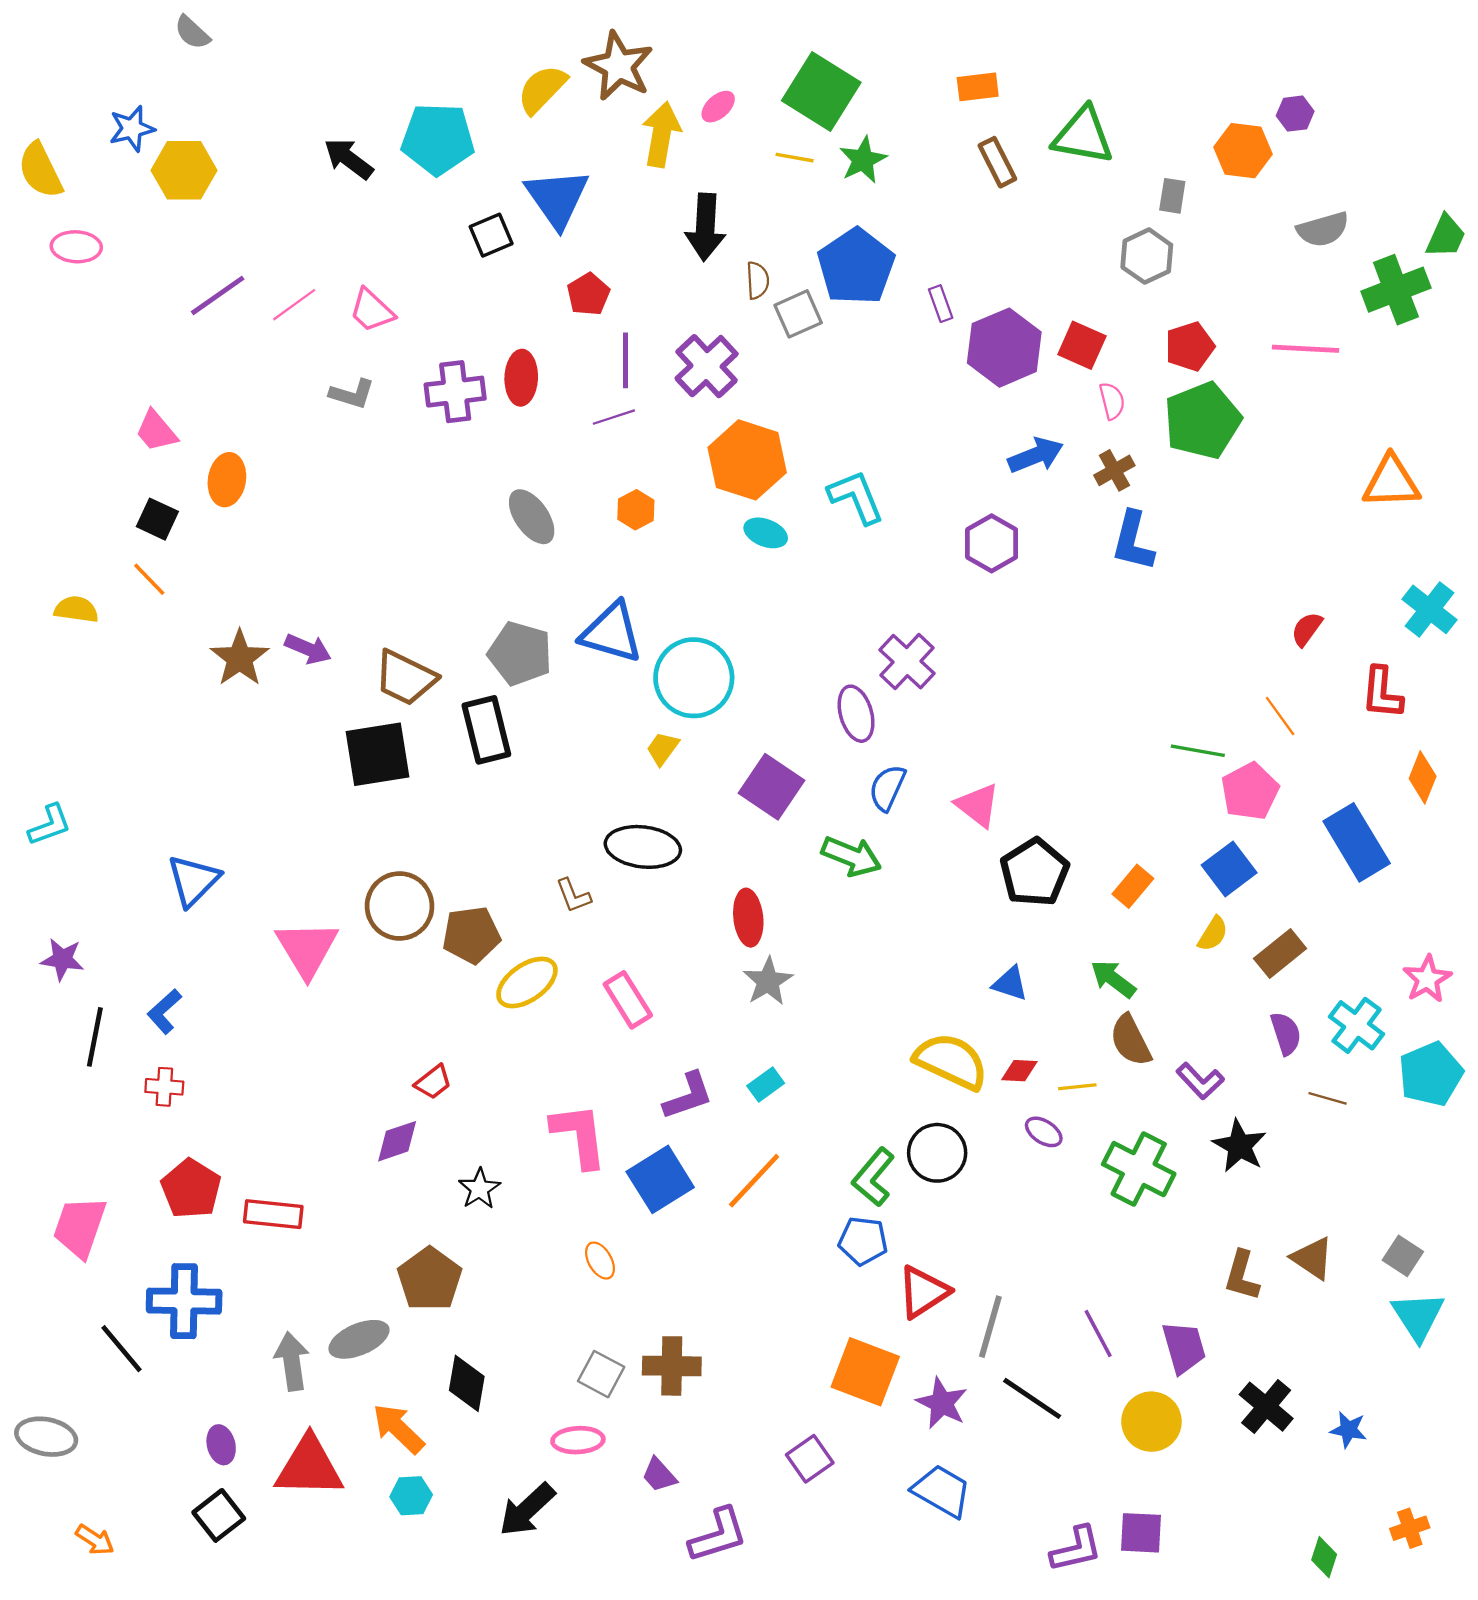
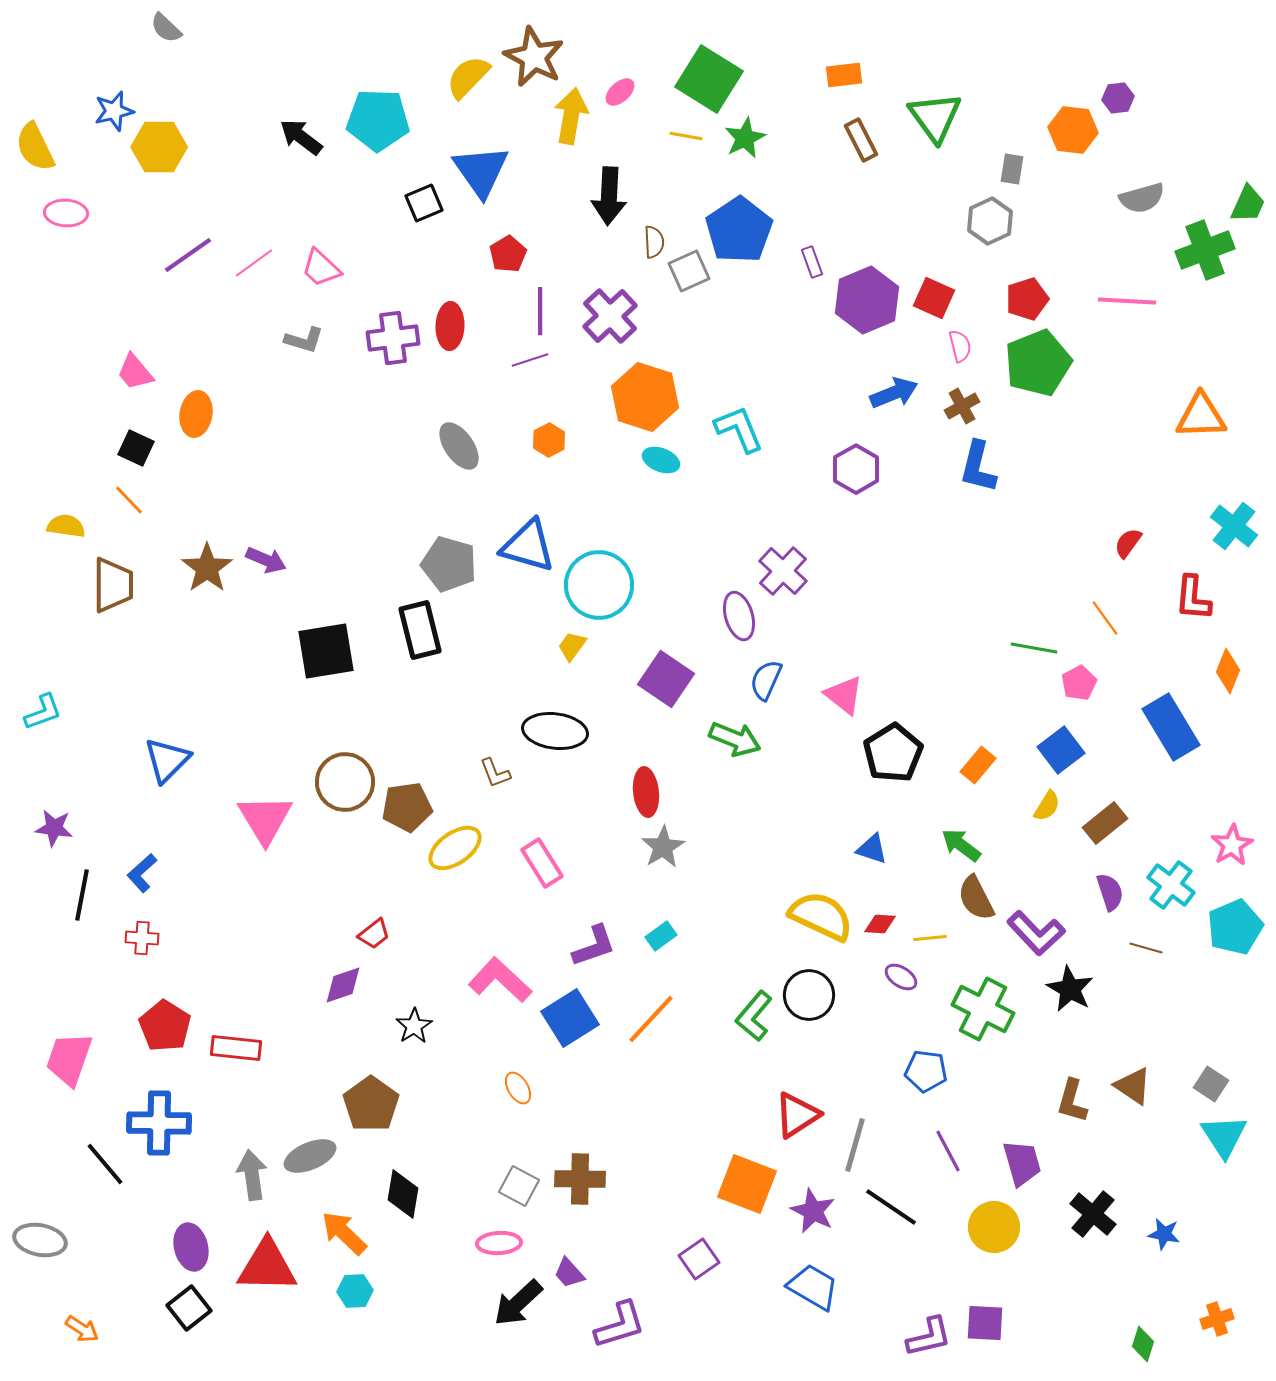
green triangle: (1083, 136) -> (935, 117), turned 44
brown trapezoid: (405, 678) -> (113, 585), moved, turned -116
pink pentagon: (1250, 791) -> (1079, 683), size x0.7
purple L-shape: (1200, 1081) -> (1036, 933), size x1.4
pink L-shape: (579, 1135) -> (500, 980), turned -40
blue pentagon: (863, 1241) -> (926, 1071), moved
purple ellipse: (221, 1445) -> (191, 1247), size x1.4
black arrow: (527, 1510) -> (518, 1303), moved

